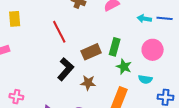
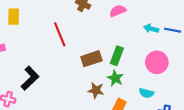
green star: (124, 67) -> (115, 78), moved
black L-shape: (66, 69) -> (30, 78), moved
brown star: (88, 83) -> (96, 90), moved

